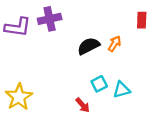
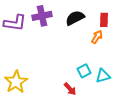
red rectangle: (142, 20) -> (104, 20), moved
black semicircle: (89, 46) -> (75, 18), moved

